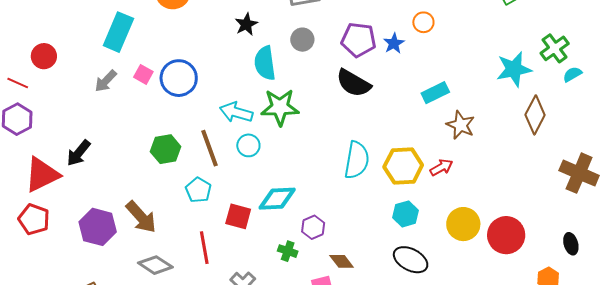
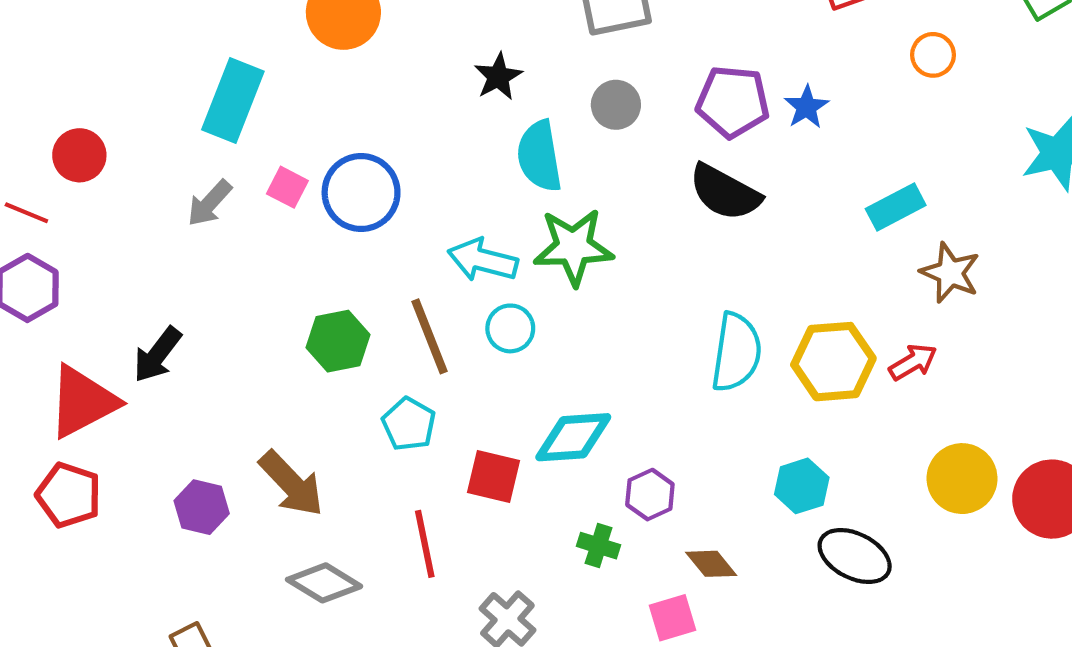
orange circle: (423, 22) -> (933, 55), moved
cyan hexagon: (405, 214) -> (802, 486), moved
purple hexagon: (98, 227) -> (202, 507), size x0.7

